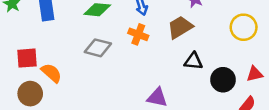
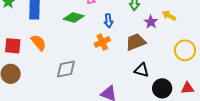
orange cross: (138, 34) -> (102, 42), turned 35
gray diamond: (98, 48) -> (66, 69), moved, turned -35
orange semicircle: (51, 73) -> (39, 43), moved

